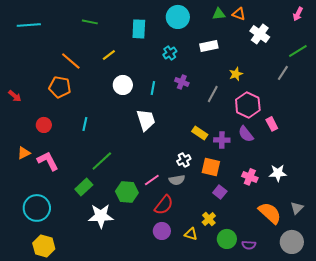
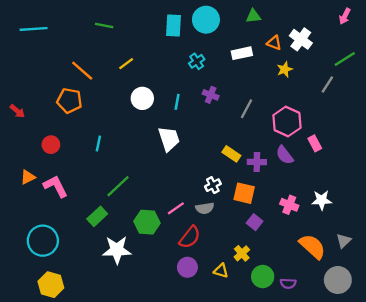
orange triangle: (239, 14) -> (274, 43), moved
cyan rectangle: (139, 29) -> (174, 25), moved
yellow star: (236, 74) -> (285, 69), moved

